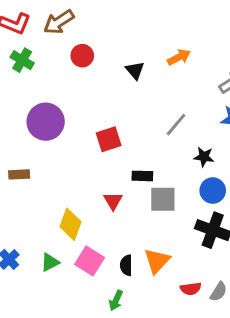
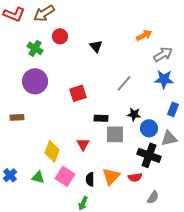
orange arrow: (179, 57) -> (144, 35), moved
green cross: (22, 60) -> (35, 48), moved
black star: (204, 157) -> (134, 114), moved
red triangle: (113, 201) -> (83, 144), moved
green triangle: (50, 262) -> (38, 177), turned 40
red semicircle: (191, 289) -> (135, 177), moved

